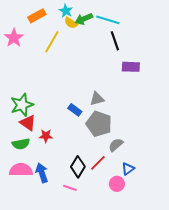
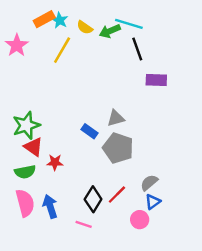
cyan star: (66, 11) -> (60, 20), moved
green arrow: (84, 19) -> (110, 31), moved
gray semicircle: (116, 145) -> (149, 183), moved
pink semicircle: (21, 170) -> (25, 203), turned 75

